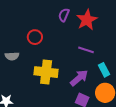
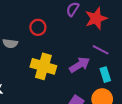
purple line: (86, 50) -> (101, 50), moved
purple arrow: (79, 78) -> (80, 65), moved

